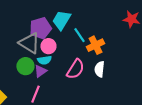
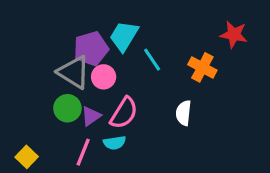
orange cross: (95, 45) -> (202, 67), moved, turned -36
cyan semicircle: (44, 60) -> (115, 143), moved
pink semicircle: (75, 69) -> (124, 113), moved

